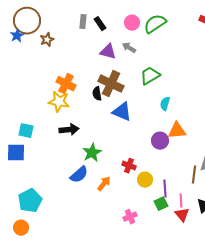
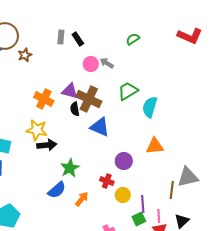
pink circle: (132, 23) -> (91, 64), moved
green semicircle: (155, 24) -> (133, 39), size x0.6
purple triangle: (108, 52) -> (70, 91), moved
yellow star: (59, 102) -> (37, 130), moved
cyan semicircle: (165, 104) -> (150, 107), moved, size x1.5
purple circle: (160, 141) -> (124, 161), moved

